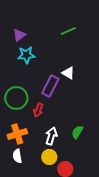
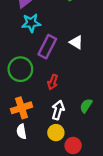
purple rectangle: (50, 86) -> (47, 47), moved
red arrow: (38, 110) -> (53, 82), moved

